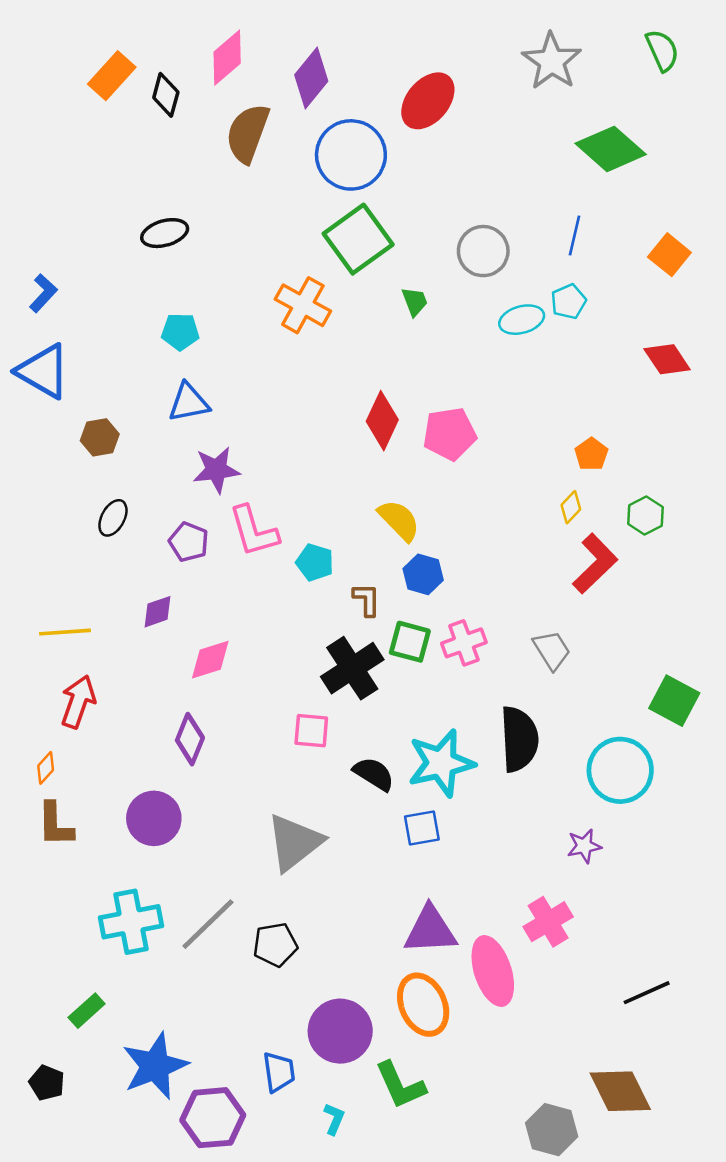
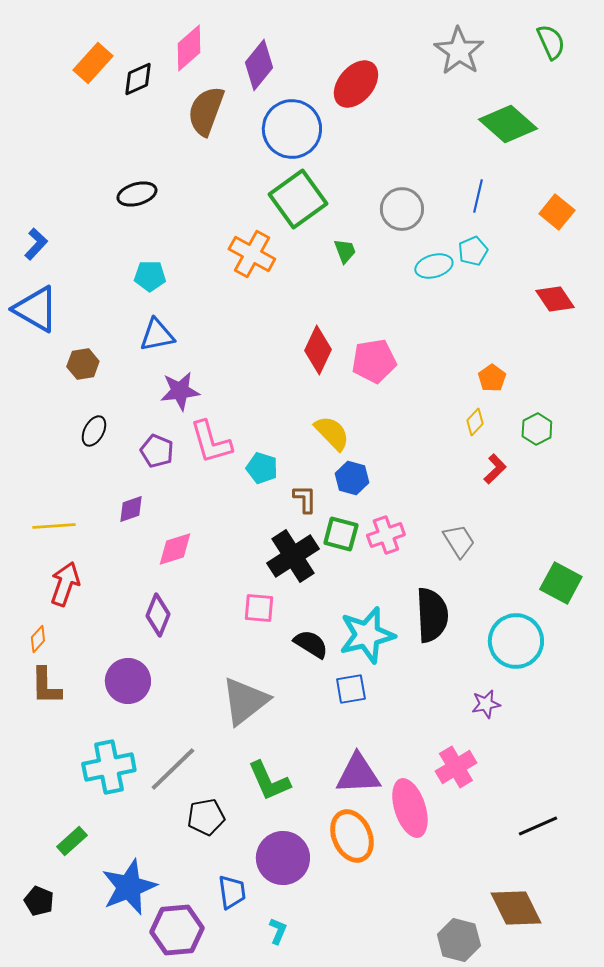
black diamond: (166, 95) -> (138, 79), turned 51
red L-shape: (595, 564) -> (495, 469), size x0.6
black pentagon: (275, 945) -> (206, 817), moved
green L-shape: (400, 1085) -> (269, 781), moved

